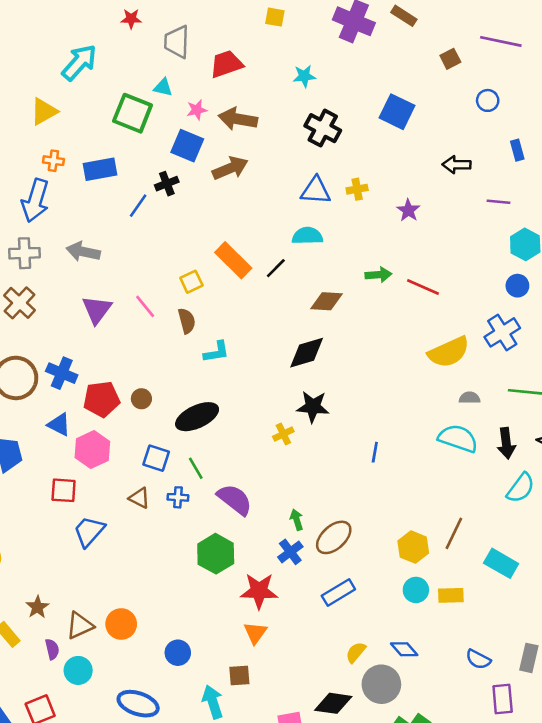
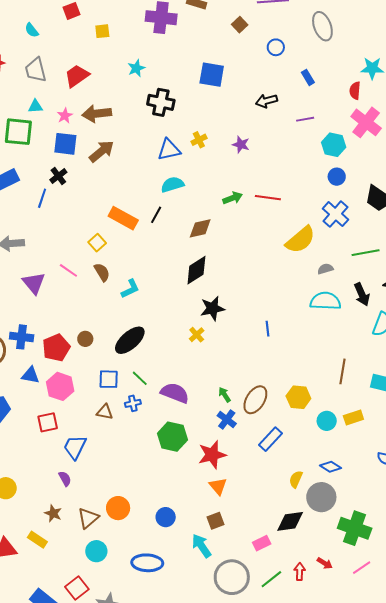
yellow hexagon: (413, 547) -> (298, 397), moved
purple semicircle: (52, 649) -> (65, 479), moved

